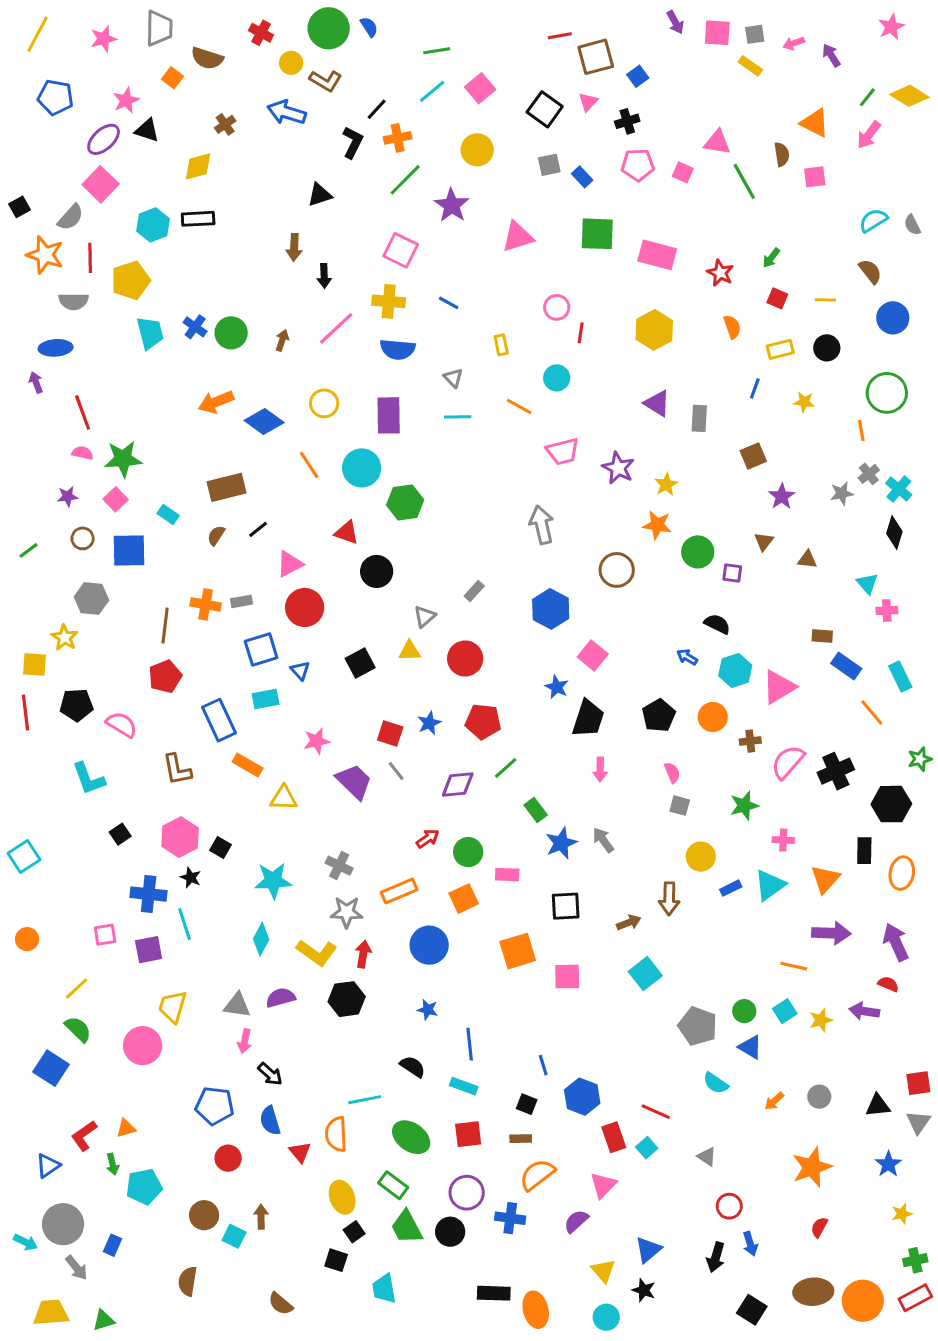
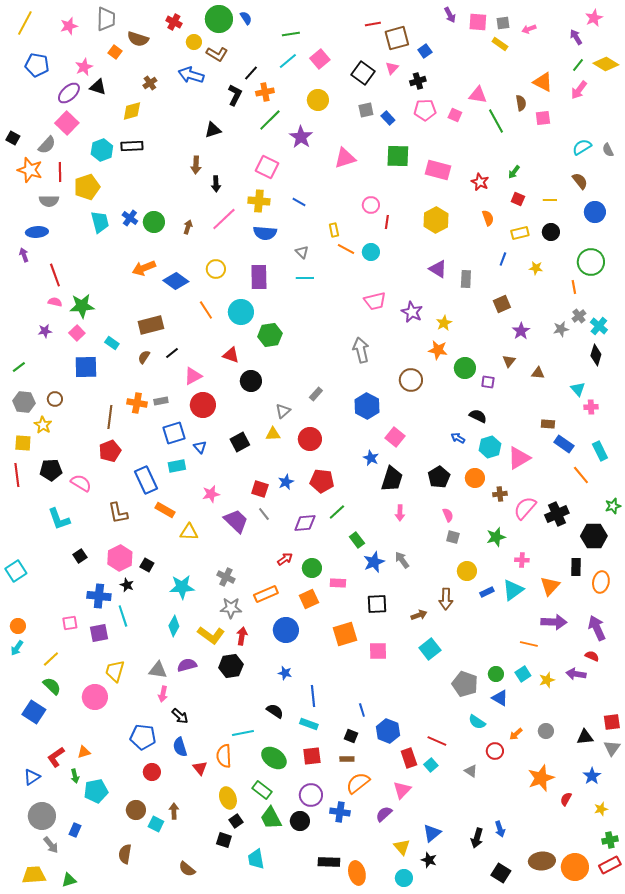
purple arrow: (831, 55) -> (576, 37), moved
black square: (20, 207) -> (13, 138), turned -32
orange line: (519, 406) -> (346, 249), moved
brown circle: (83, 538) -> (55, 399), moved
gray hexagon: (92, 598) -> (24, 402), moved
red circle: (729, 1206) -> (495, 751), moved
red semicircle: (819, 1227) -> (566, 799), moved
cyan arrow: (26, 1242) -> (17, 648), moved, turned 98

